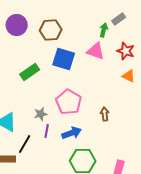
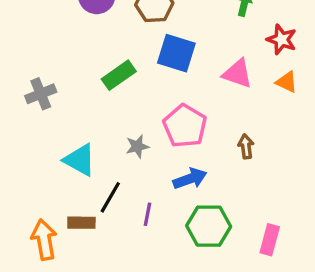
pink triangle: (96, 51) -> (237, 73), moved
purple line: (47, 131) -> (148, 214), moved

